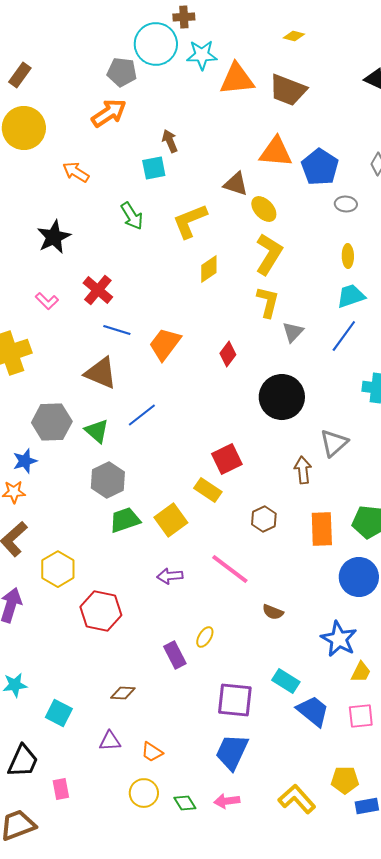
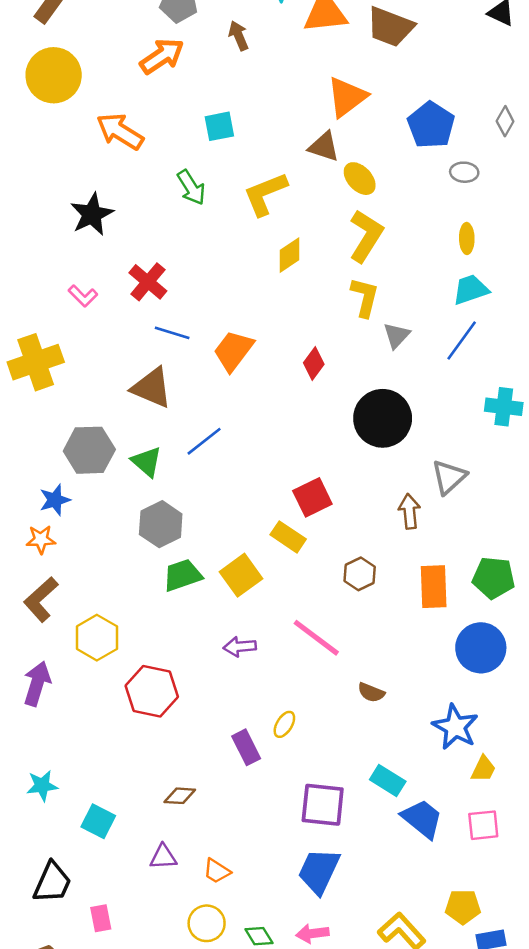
brown arrow: (170, 141) -> (238, 36), moved
orange triangle: (276, 152) -> (347, 97), moved, turned -42
orange arrow: (76, 172) -> (120, 131), size x1.4

